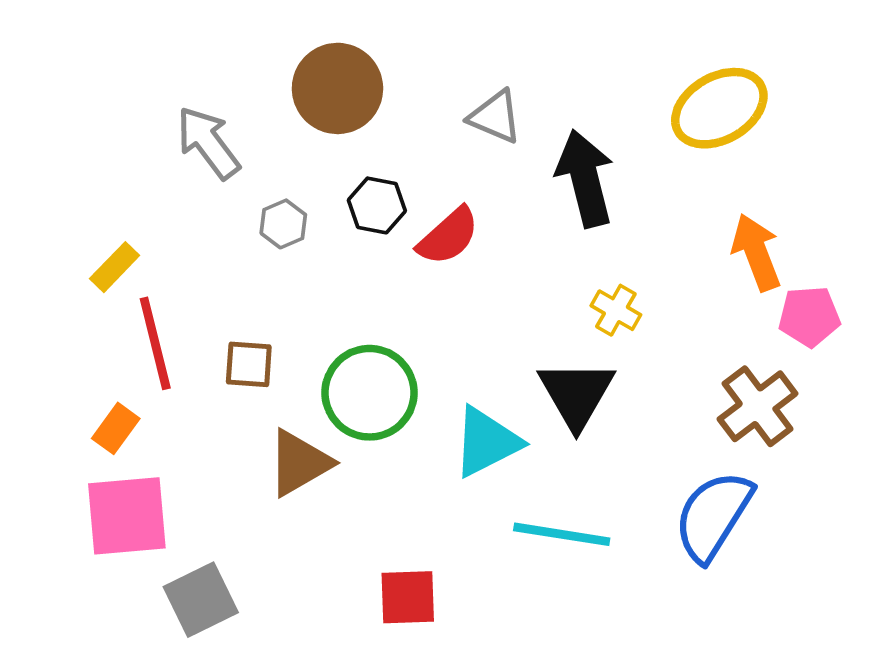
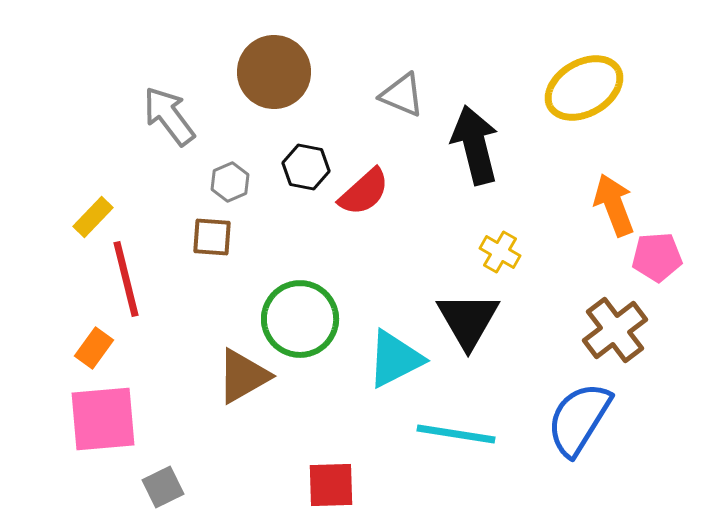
brown square: (249, 364) -> (212, 237), moved
gray square: (201, 600) -> (163, 487), size x0.7

